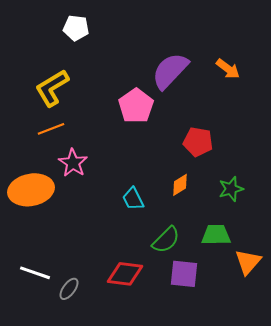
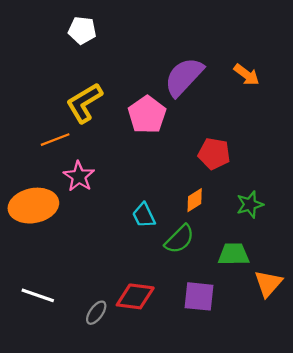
yellow L-shape: (52, 88) -> (84, 103), moved
green semicircle: (166, 240) -> (179, 239), moved
gray ellipse: (69, 289) -> (96, 313), moved

